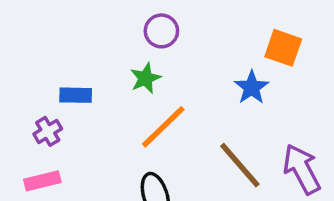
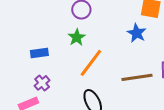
purple cross: (48, 131) -> (42, 83), moved
brown line: (240, 165) -> (137, 77), turned -48

